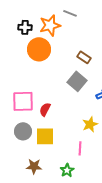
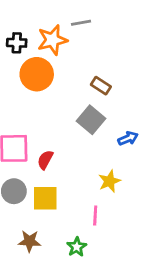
gray line: (70, 13) -> (81, 23), turned -32

